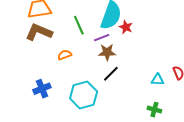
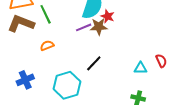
green line: (79, 25) -> (46, 14), moved
brown star: (107, 52) -> (99, 27), moved

